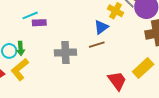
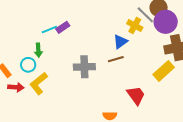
purple rectangle: (39, 23) -> (63, 27), moved, turned -32
green arrow: (21, 48) -> (38, 50), moved
yellow rectangle: (143, 68) -> (164, 71), moved

